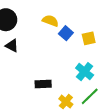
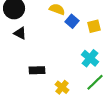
black rectangle: (43, 84) -> (37, 70), moved
yellow cross: (66, 102) -> (62, 87), moved

